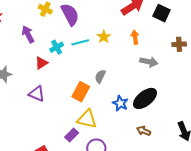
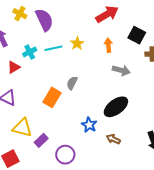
black square: (161, 13) -> (137, 35), moved
blue star: (120, 103) -> (89, 125), moved
yellow triangle: (87, 119) -> (22, 128), moved

